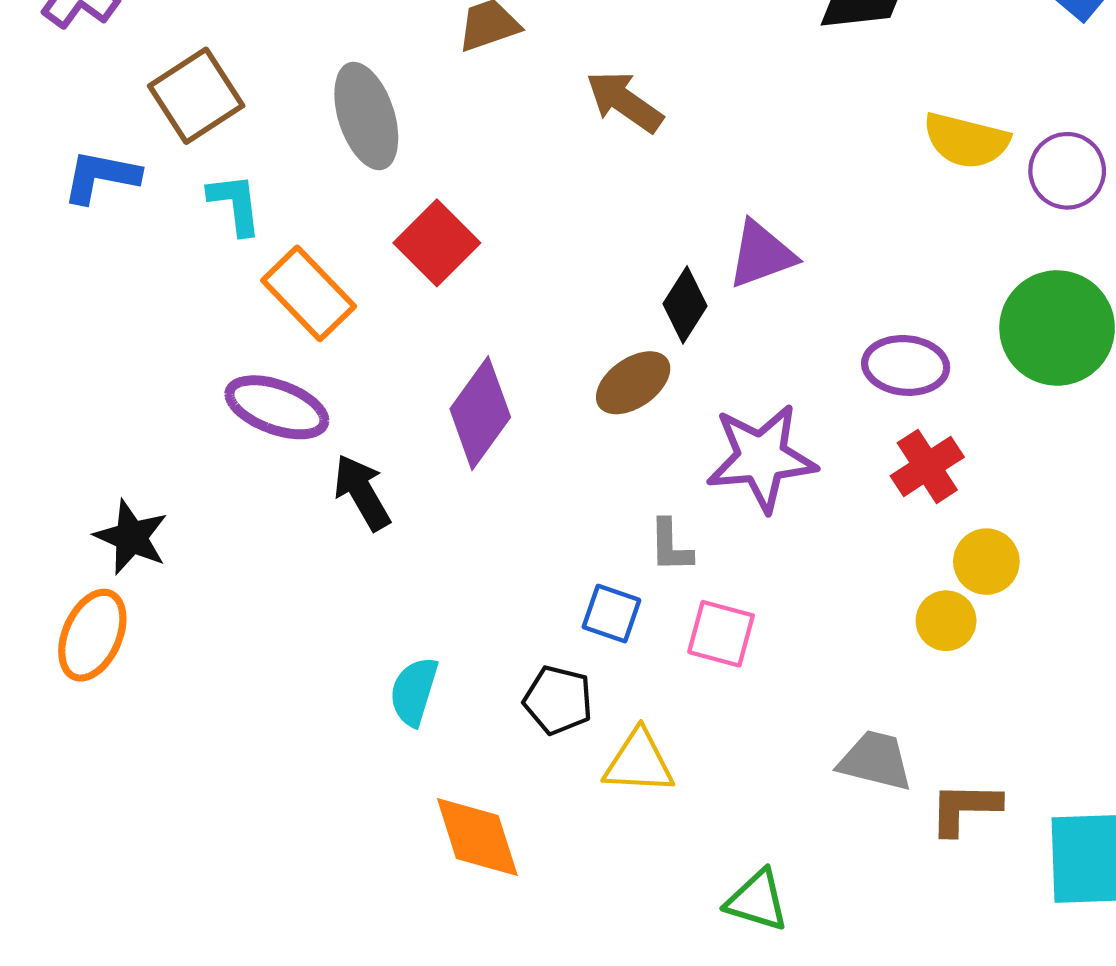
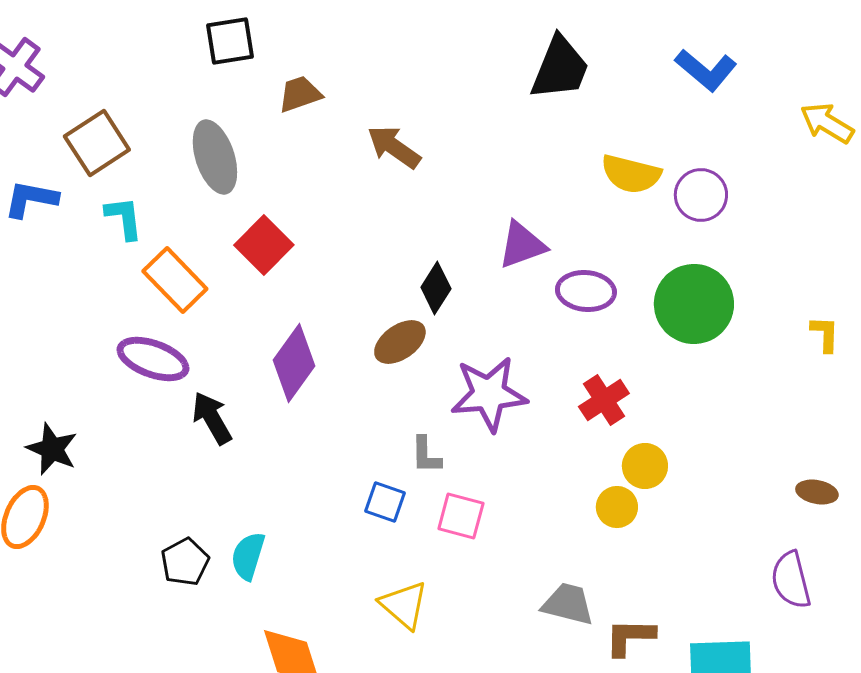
purple triangle: (761, 254) -> (522, 245), moved
purple ellipse: (906, 365) -> (586, 291), moved
black pentagon: (558, 700) -> (185, 562), moved, turned 30
yellow triangle: (639, 762) -> (404, 605), turned 38

